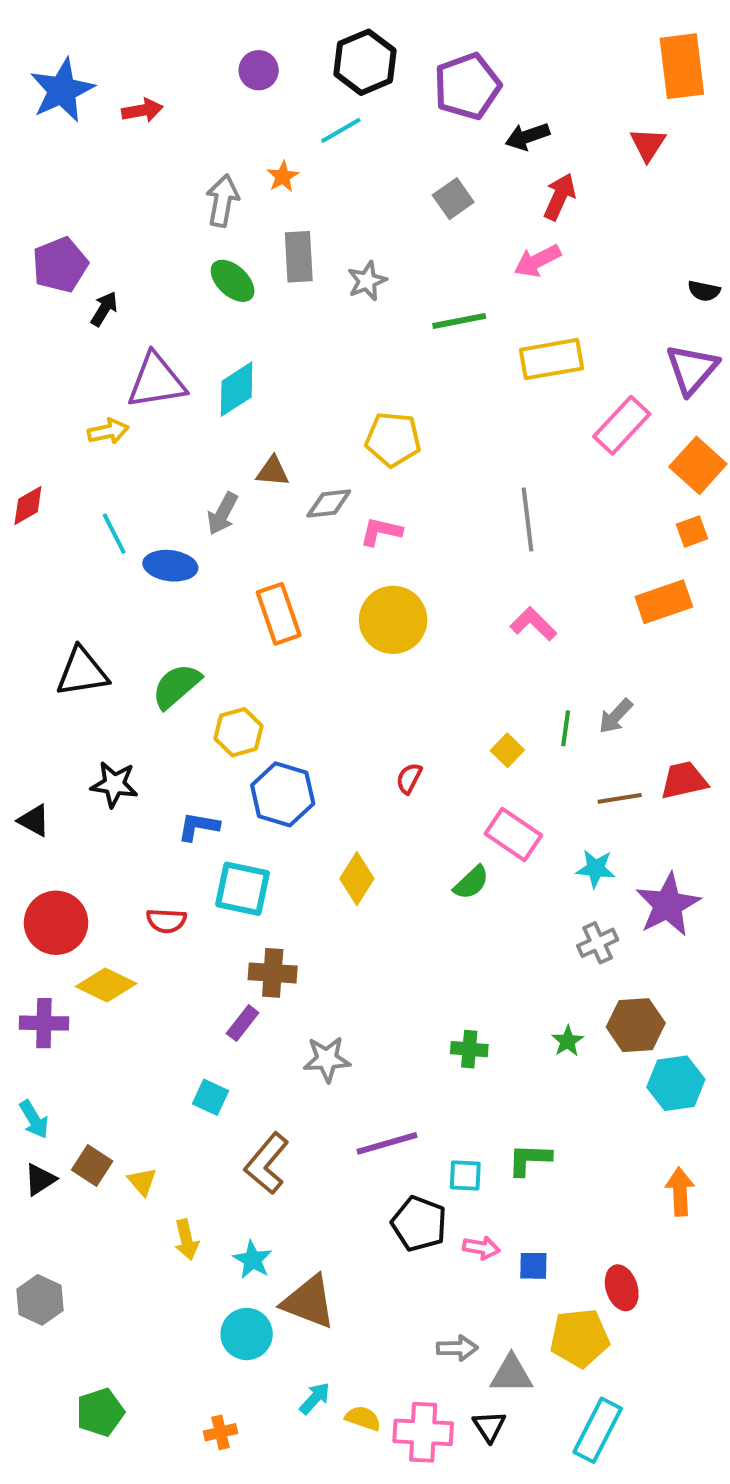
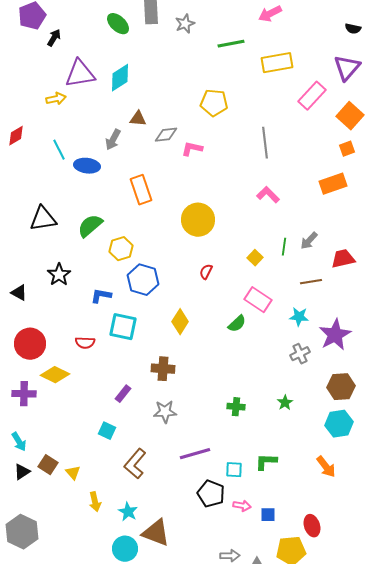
yellow pentagon: (393, 439) -> (214, 103), moved
yellow circle: (393, 620) -> (198, 220), moved
red trapezoid: (684, 780) -> (343, 259), moved
black star: (114, 784) -> (59, 275), turned 30
brown cross: (273, 973) -> (163, 369), moved
brown hexagon: (636, 1025) -> (341, 387), moved
orange arrow: (680, 1192) -> (326, 467), moved, turned 145
gray hexagon: (40, 1300) -> (22, 532), size x1.4

